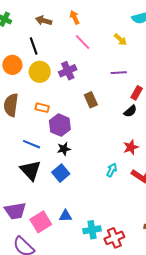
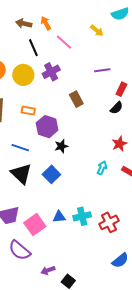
orange arrow: (75, 17) -> (46, 23), moved
yellow arrow: (120, 40) -> (97, 31), moved
black line: (34, 46) -> (33, 48), moved
black star: (64, 149) -> (61, 146), moved
cyan cross: (92, 230) -> (82, 216), moved
red cross: (114, 238) -> (109, 222), moved

